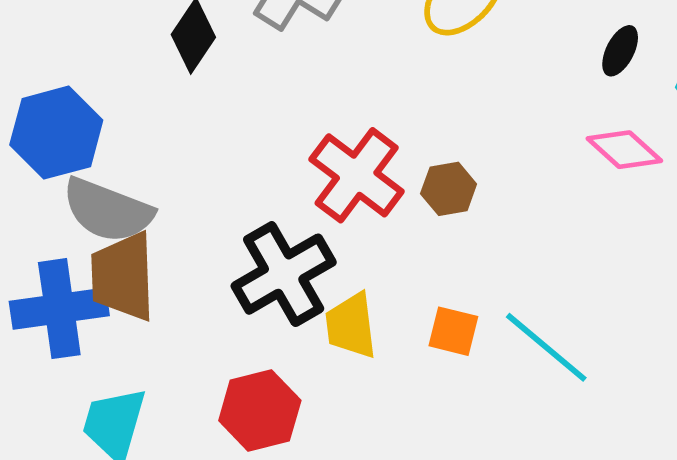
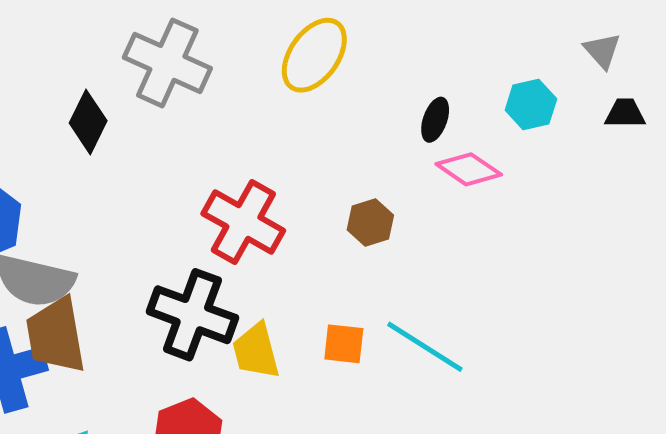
black ellipse: (620, 51) -> (435, 120), moved
brown hexagon: (449, 189) -> (370, 222), moved
black cross: (284, 274) -> (192, 315), turned -32

